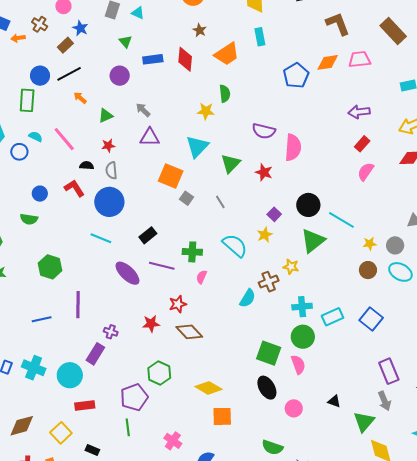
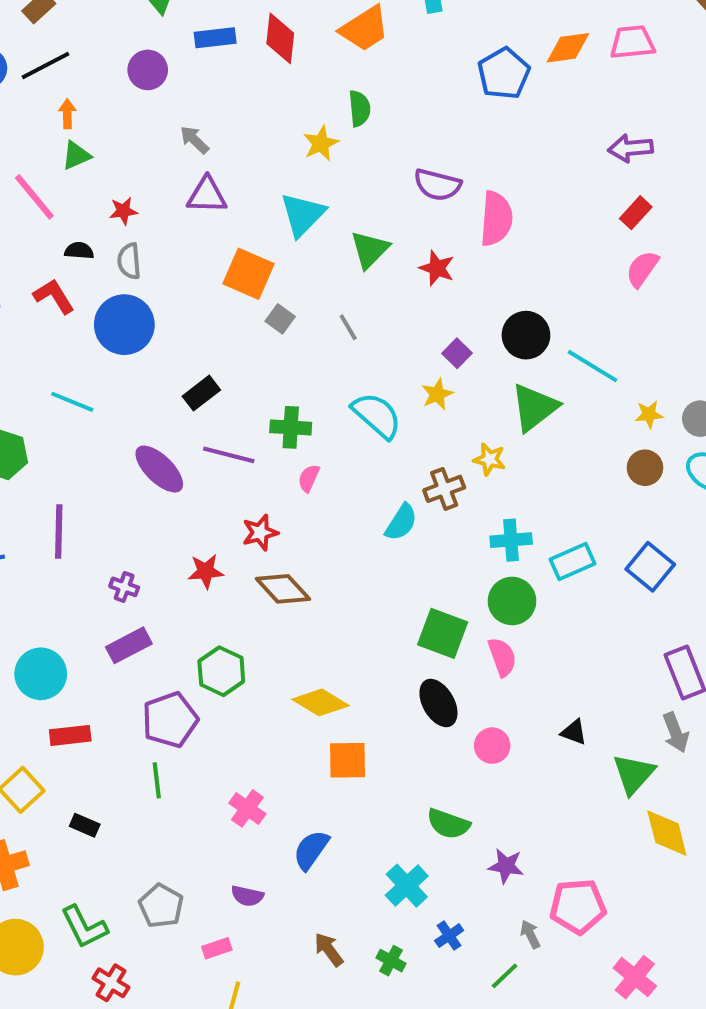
orange arrow: (80, 98) -> (67, 114), turned 48
yellow star: (206, 111) -> (321, 143), turned -30
green triangle: (106, 116) -> (76, 155), moved
cyan line: (101, 238) -> (72, 402), moved
purple rectangle: (95, 354) -> (129, 645), moved, turned 30

